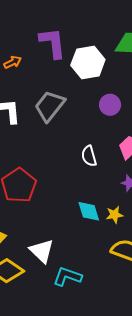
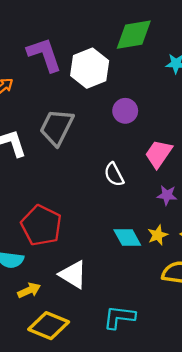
white triangle: (42, 251) -> (73, 275), moved

